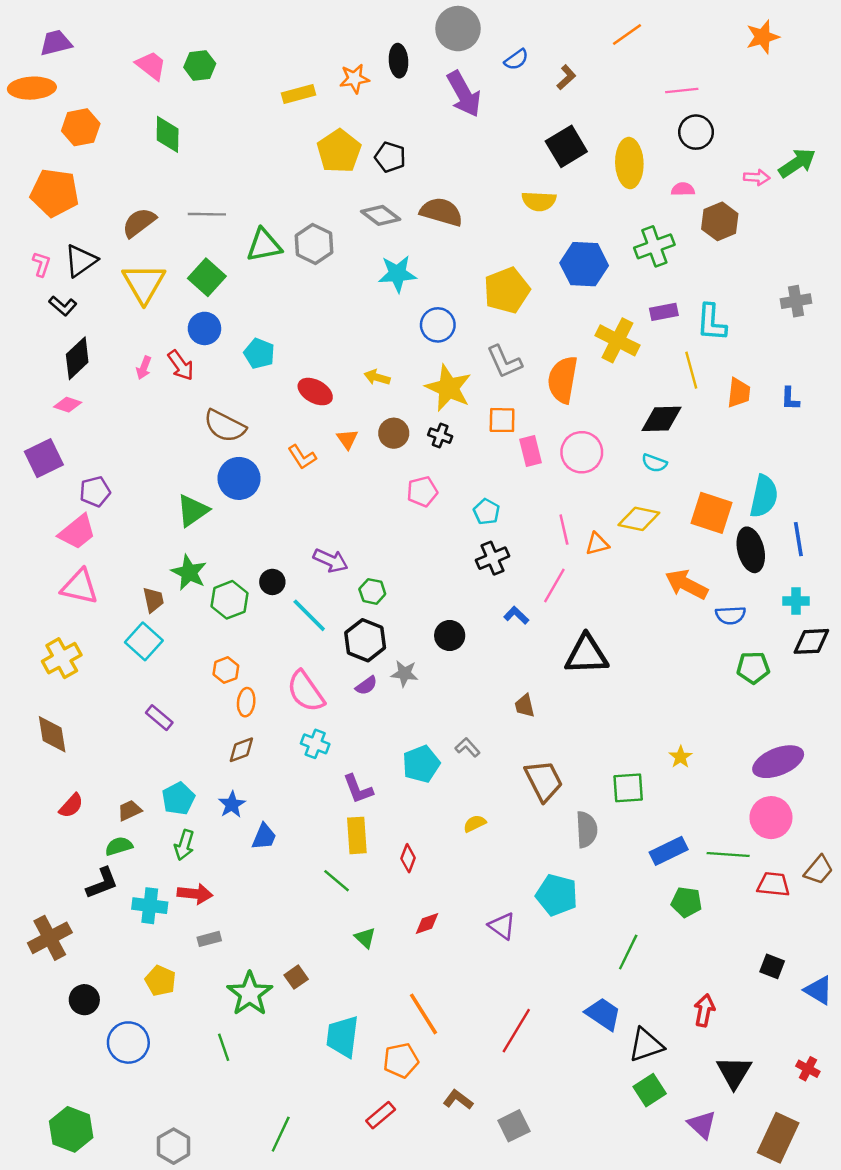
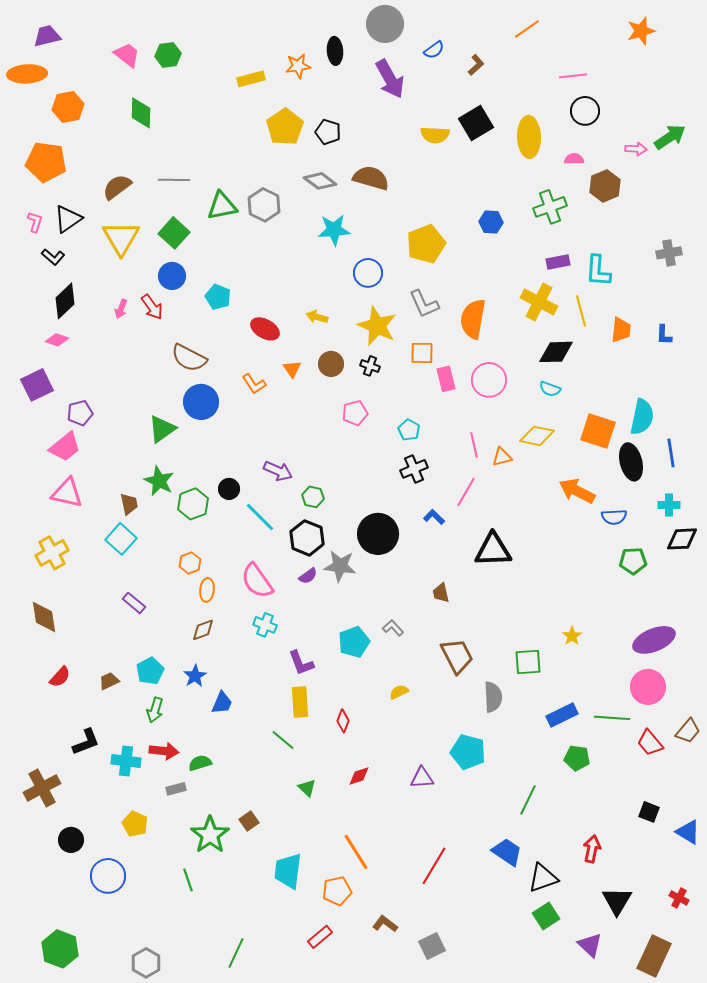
yellow semicircle: (539, 201) -> (435, 135), moved
blue hexagon: (584, 264) -> (491, 222), size x0.6
yellow cross: (617, 340) -> (539, 302), moved
black circle: (450, 636) -> (378, 534), size x1.6
gray star: (404, 674) -> (340, 566), size x1.4
green semicircle: (119, 846) -> (200, 763), moved
red trapezoid: (773, 884) -> (650, 743), turned -136
purple triangle: (502, 926) -> (422, 778), turned -40

